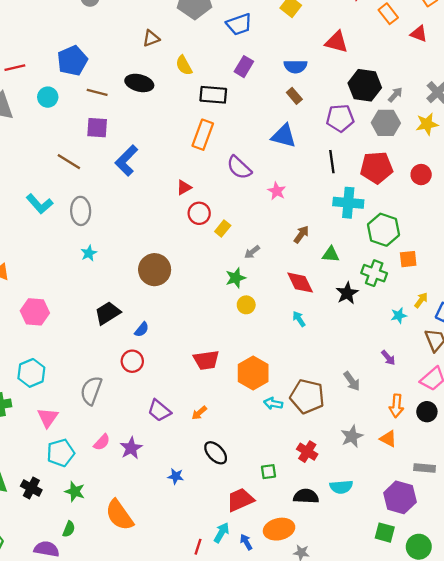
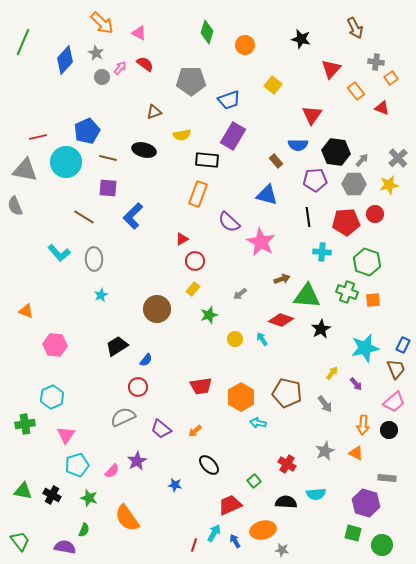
red triangle: (337, 42) -> (312, 115), turned 50
yellow semicircle: (184, 65) -> (182, 135), turned -72
purple rectangle: (244, 67) -> (233, 136), size x1.5
blue semicircle: (295, 67) -> (298, 145), moved
cyan circle: (48, 97) -> (66, 162), size x1.8
red circle: (421, 175) -> (375, 214), moved
pink star: (277, 191) -> (261, 242), size x1.8
cyan cross: (348, 203) -> (322, 252), size x0.7
yellow rectangle: (223, 229) -> (193, 289), moved
green hexagon: (384, 230) -> (367, 262), moved
brown arrow: (301, 234) -> (282, 279), turned 35
green triangle: (331, 254) -> (307, 296), size x1.8
green cross: (374, 273) -> (347, 292), moved
green star: (236, 278) -> (209, 315), moved
red diamond: (300, 283) -> (281, 320), turned -45
yellow arrow: (421, 300) -> (332, 373), moved
cyan star: (399, 315) -> (365, 348), size x2.0
cyan arrow: (299, 319) -> (262, 339), moved
gray semicircle: (91, 391) -> (123, 417), moved, turned 45
brown pentagon: (307, 396) -> (287, 393), moved
pink semicircle: (102, 442) -> (112, 471), moved
green square: (268, 472) -> (254, 481), turned -32

